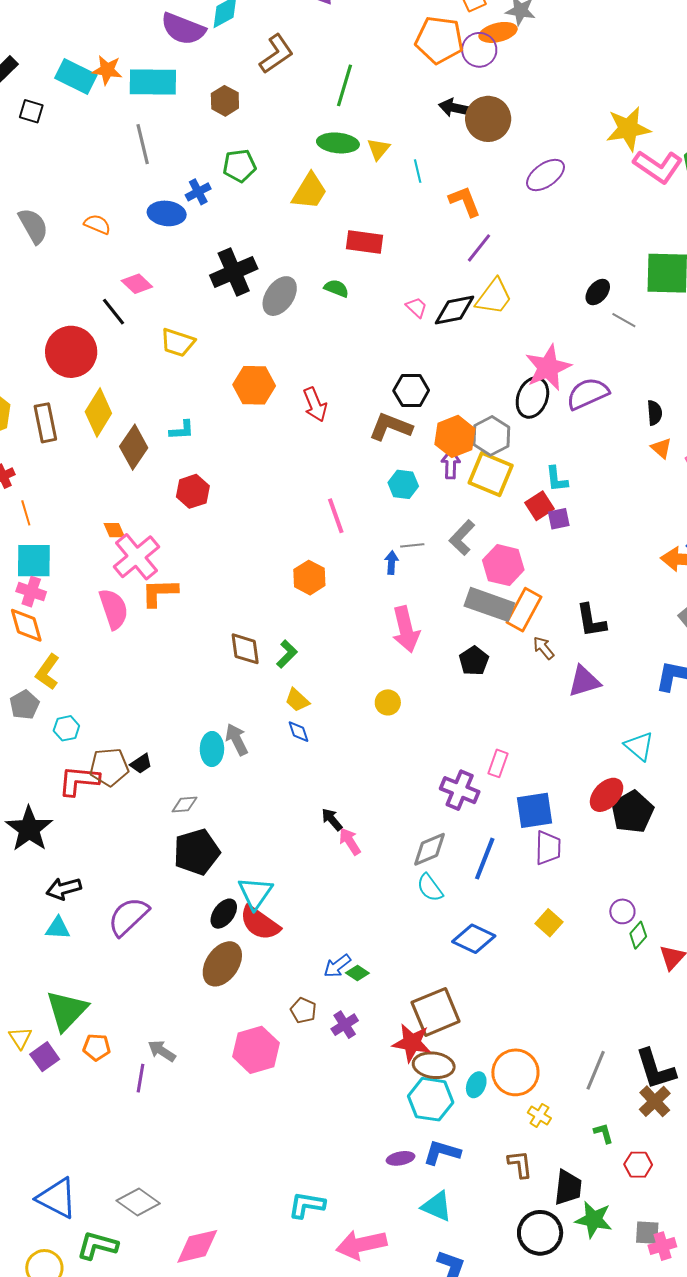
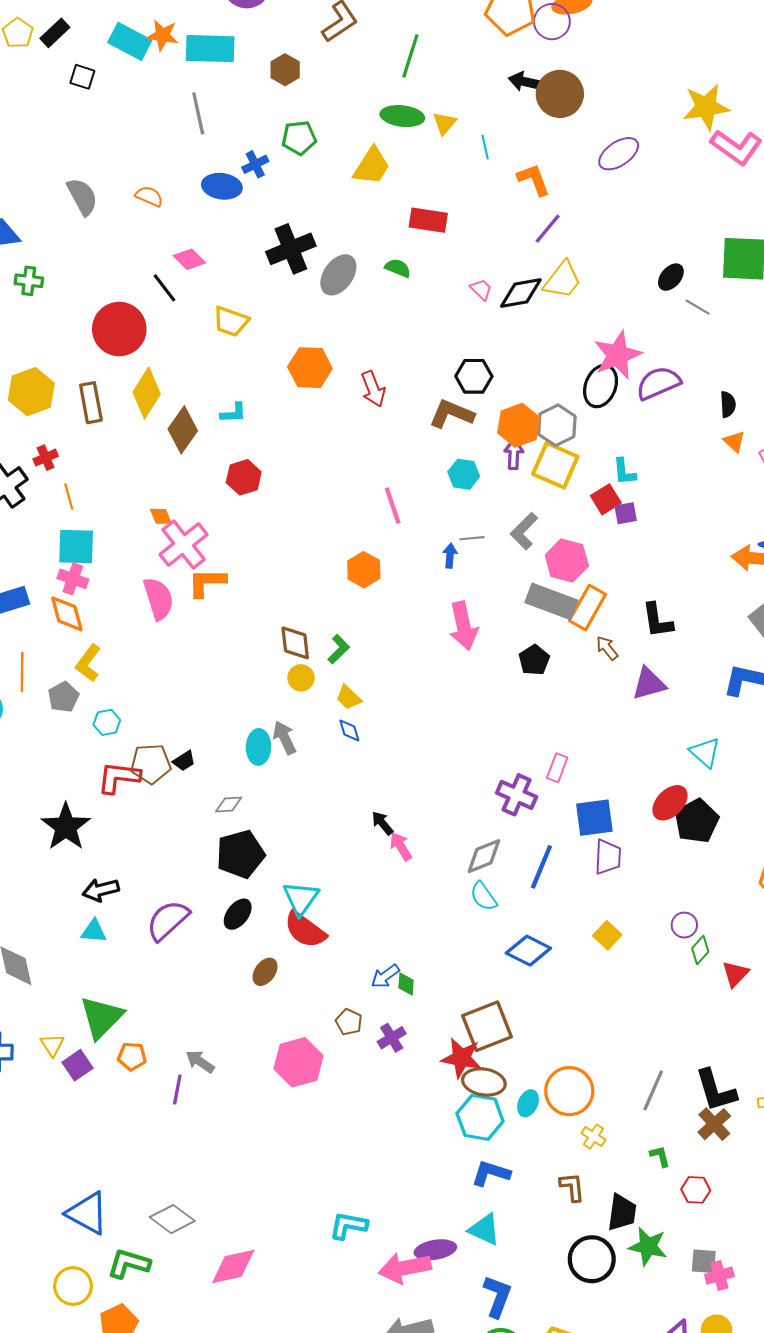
yellow circle: (388, 702) -> (301, 678), moved
black ellipse: (224, 914) -> (238, 914), moved
brown ellipse: (222, 964) -> (265, 972), size x0.6
green diamond: (357, 973) -> (406, 984), turned 60
purple ellipse: (401, 1158) -> (435, 1250), moved, size x1.4

